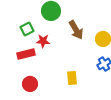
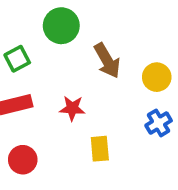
red star: (43, 41) -> (72, 108), moved

